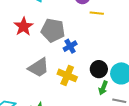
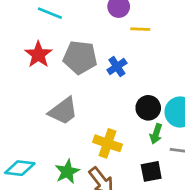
blue cross: (70, 46) -> (117, 67), moved
yellow cross: (67, 75) -> (108, 143), moved

